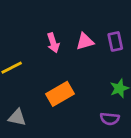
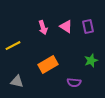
pink triangle: (85, 41) -> (66, 27), turned 48
purple semicircle: (110, 119) -> (74, 83), moved

